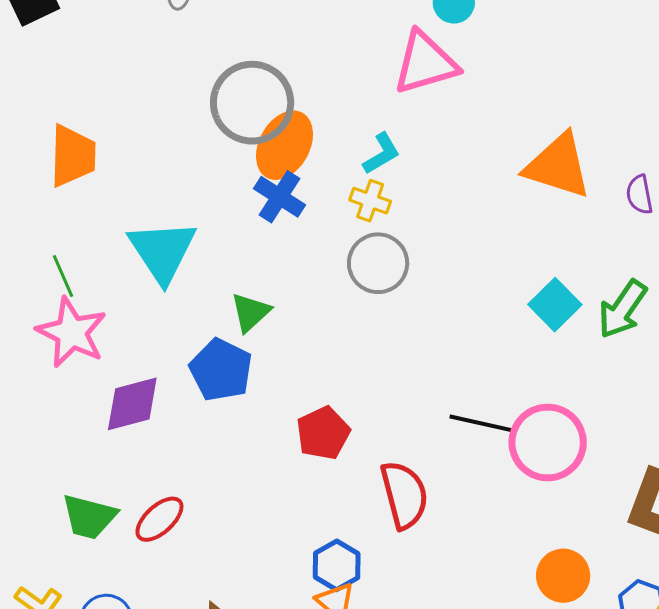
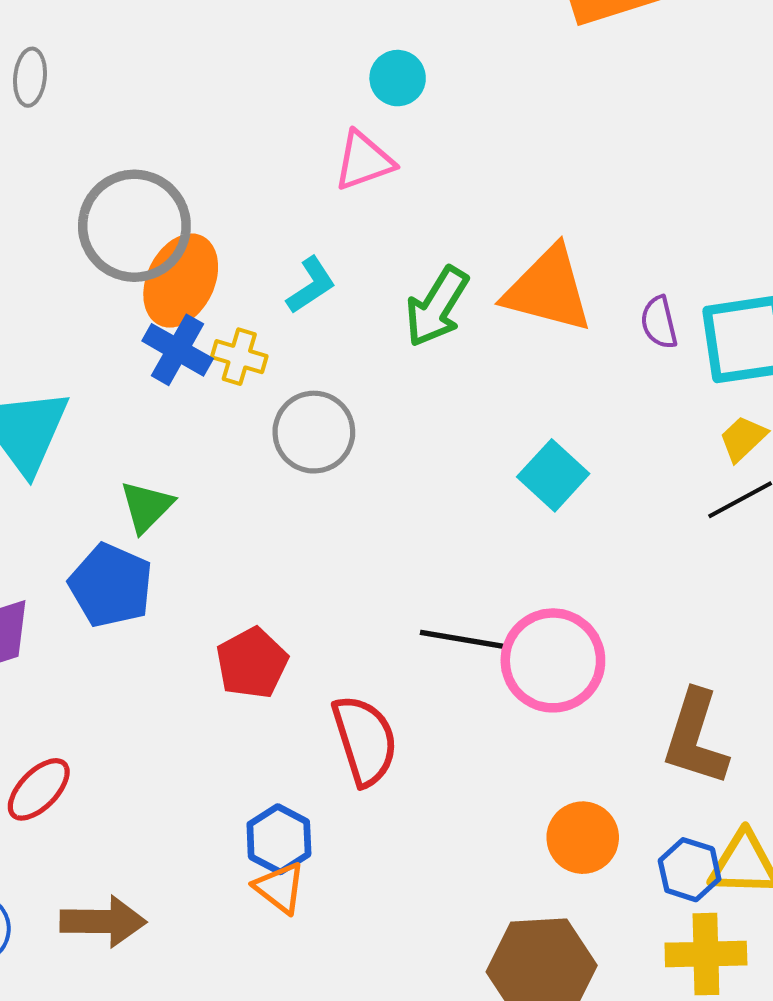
pink triangle: (425, 63) -> (364, 161), size x0.7
yellow cross: (370, 201) -> (239, 357), moved
green arrow: (622, 309) -> (437, 307), moved

